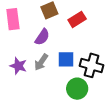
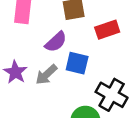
blue square: (66, 59) -> (77, 63), moved

